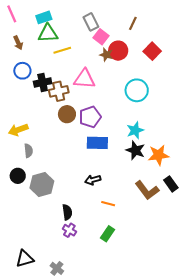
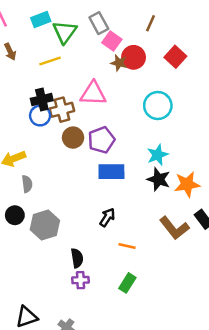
green triangle: (48, 33) -> (65, 32), moved, turned -50
yellow line: (62, 50) -> (50, 61), moved
blue circle: (22, 71) -> (40, 116), moved
black arrow: (93, 180) -> (107, 217), turned 140
purple cross: (69, 230) -> (80, 280), turned -32

